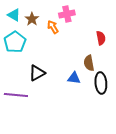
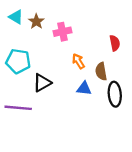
pink cross: (67, 14) -> (62, 32), moved
orange arrow: (53, 27) -> (78, 61), moved
cyan pentagon: (15, 42) -> (18, 61), moved, turned -30

